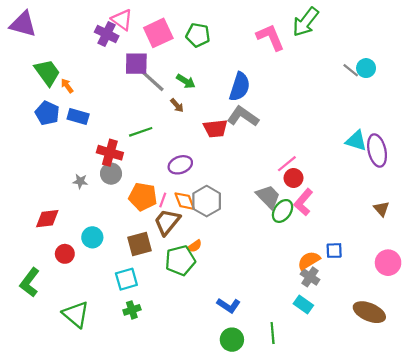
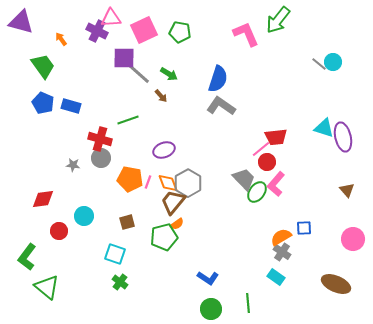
pink triangle: (122, 20) -> (111, 18), turned -40
orange arrow: (67, 86) -> (61, 39), moved
red trapezoid: (215, 129) -> (276, 137), moved
brown trapezoid: (167, 222) -> (173, 202), moved
brown square: (140, 244) -> (127, 222), size x0.7
cyan square: (126, 279) -> (115, 254), turned 35
green cross: (132, 310) -> (120, 282), turned -35
green triangle: (76, 314) -> (47, 287), moved

